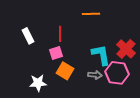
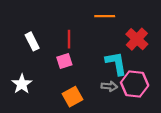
red cross: (126, 49) -> (137, 39), moved
orange square: (65, 71) -> (72, 97), moved, turned 30
white star: (38, 83) -> (22, 84), moved, turned -30

